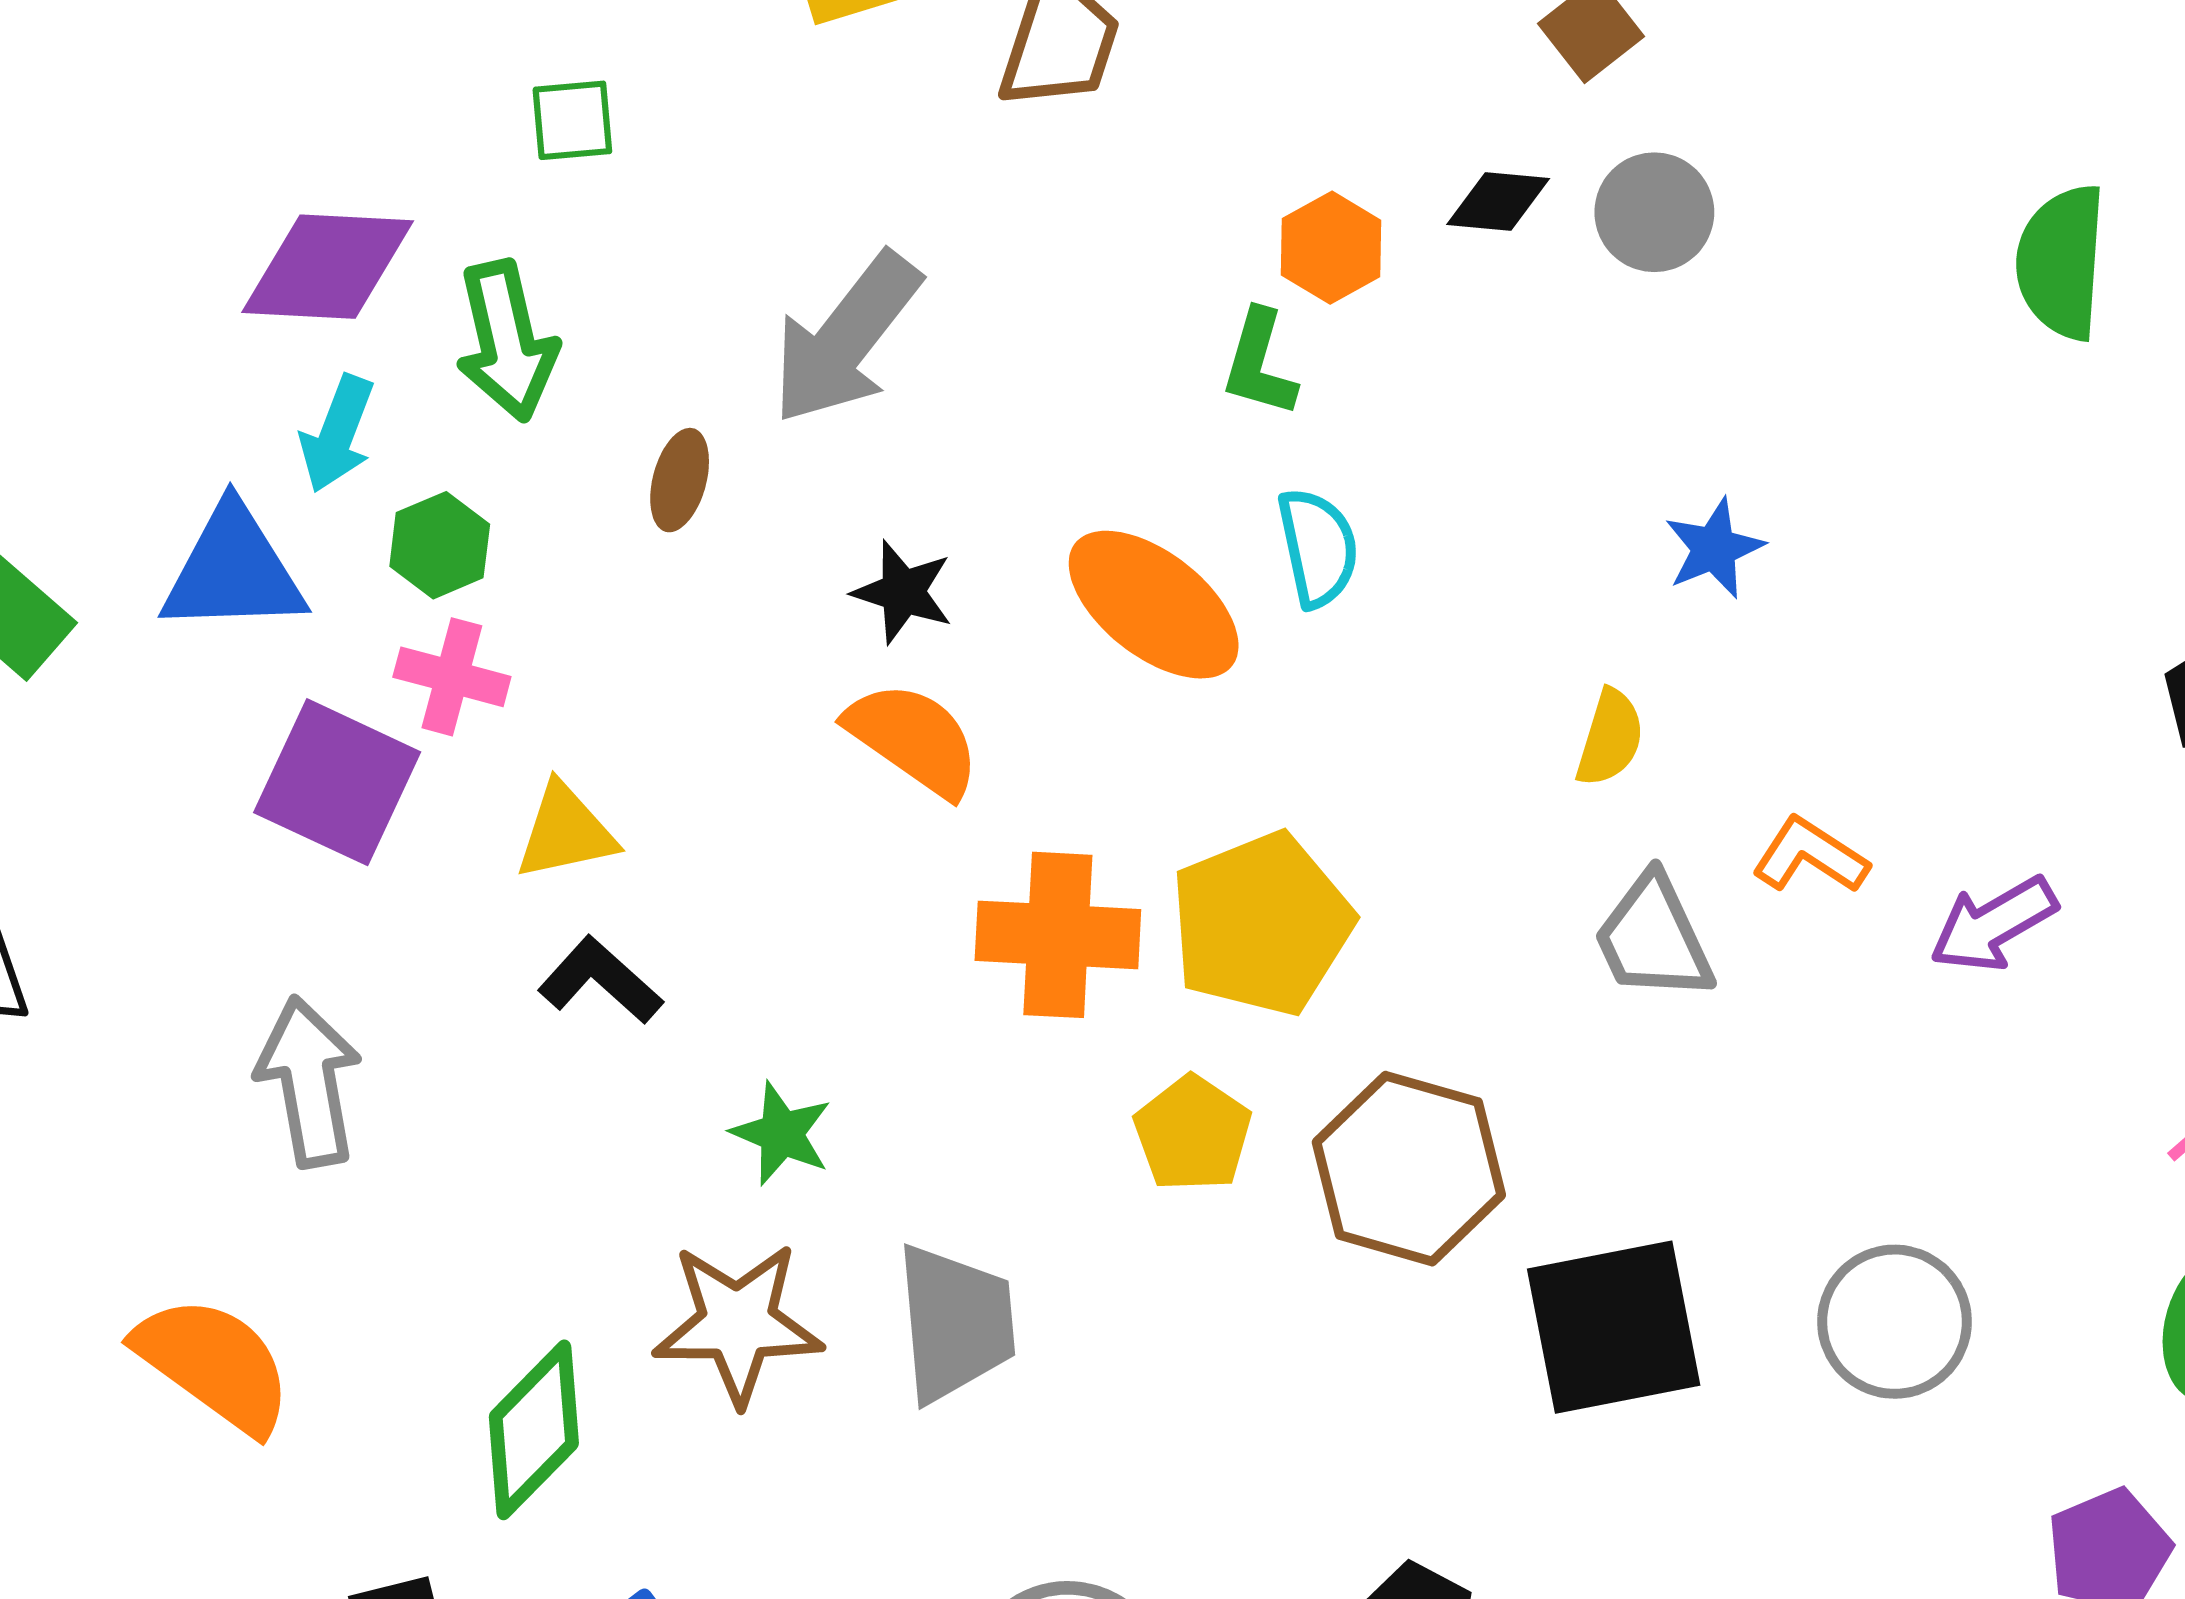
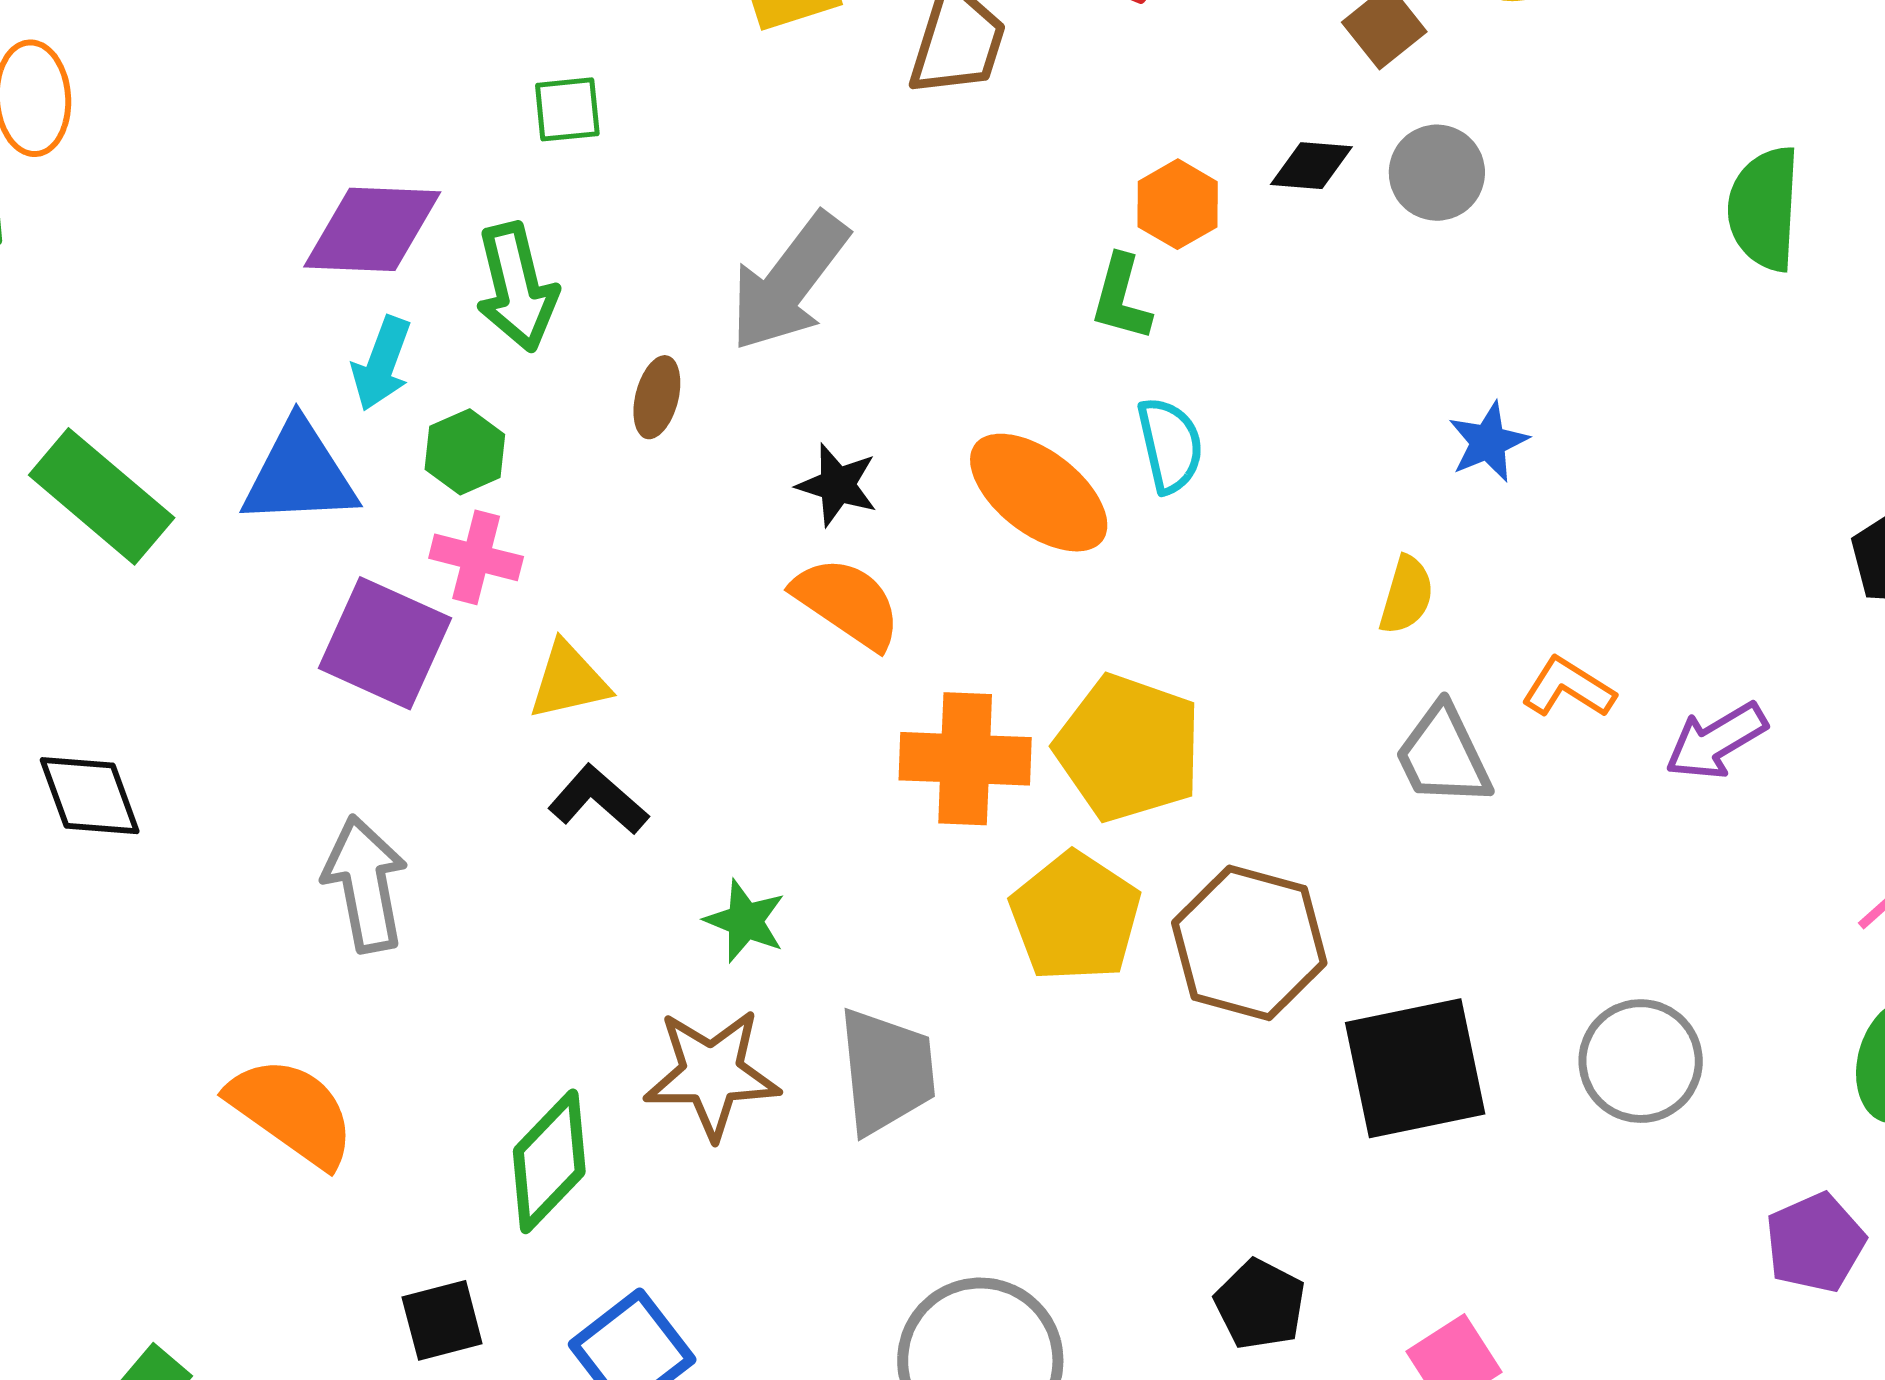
yellow pentagon: (1261, 924) -> (1128, 748), turned -30
yellow pentagon: (1193, 1134) -> (1075, 917), size x1.4

